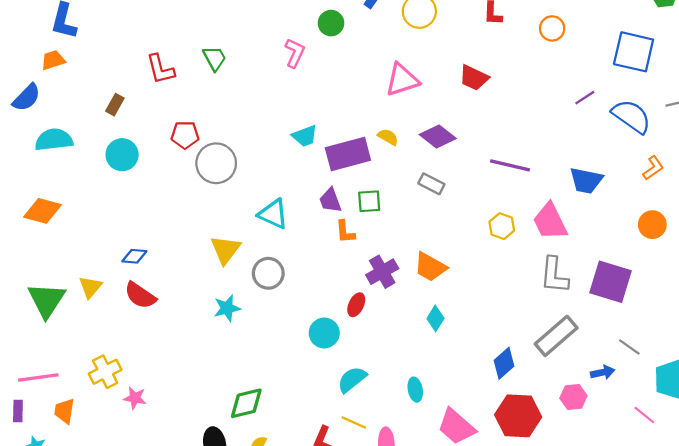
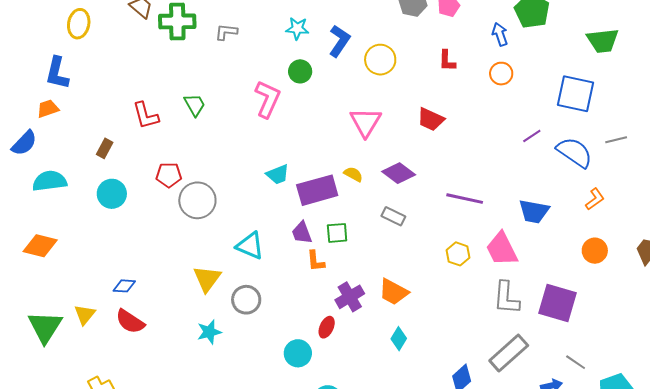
pink L-shape: (295, 53) -> (268, 99), size x1.4
pink triangle: (402, 80) -> (365, 122), turned -40

